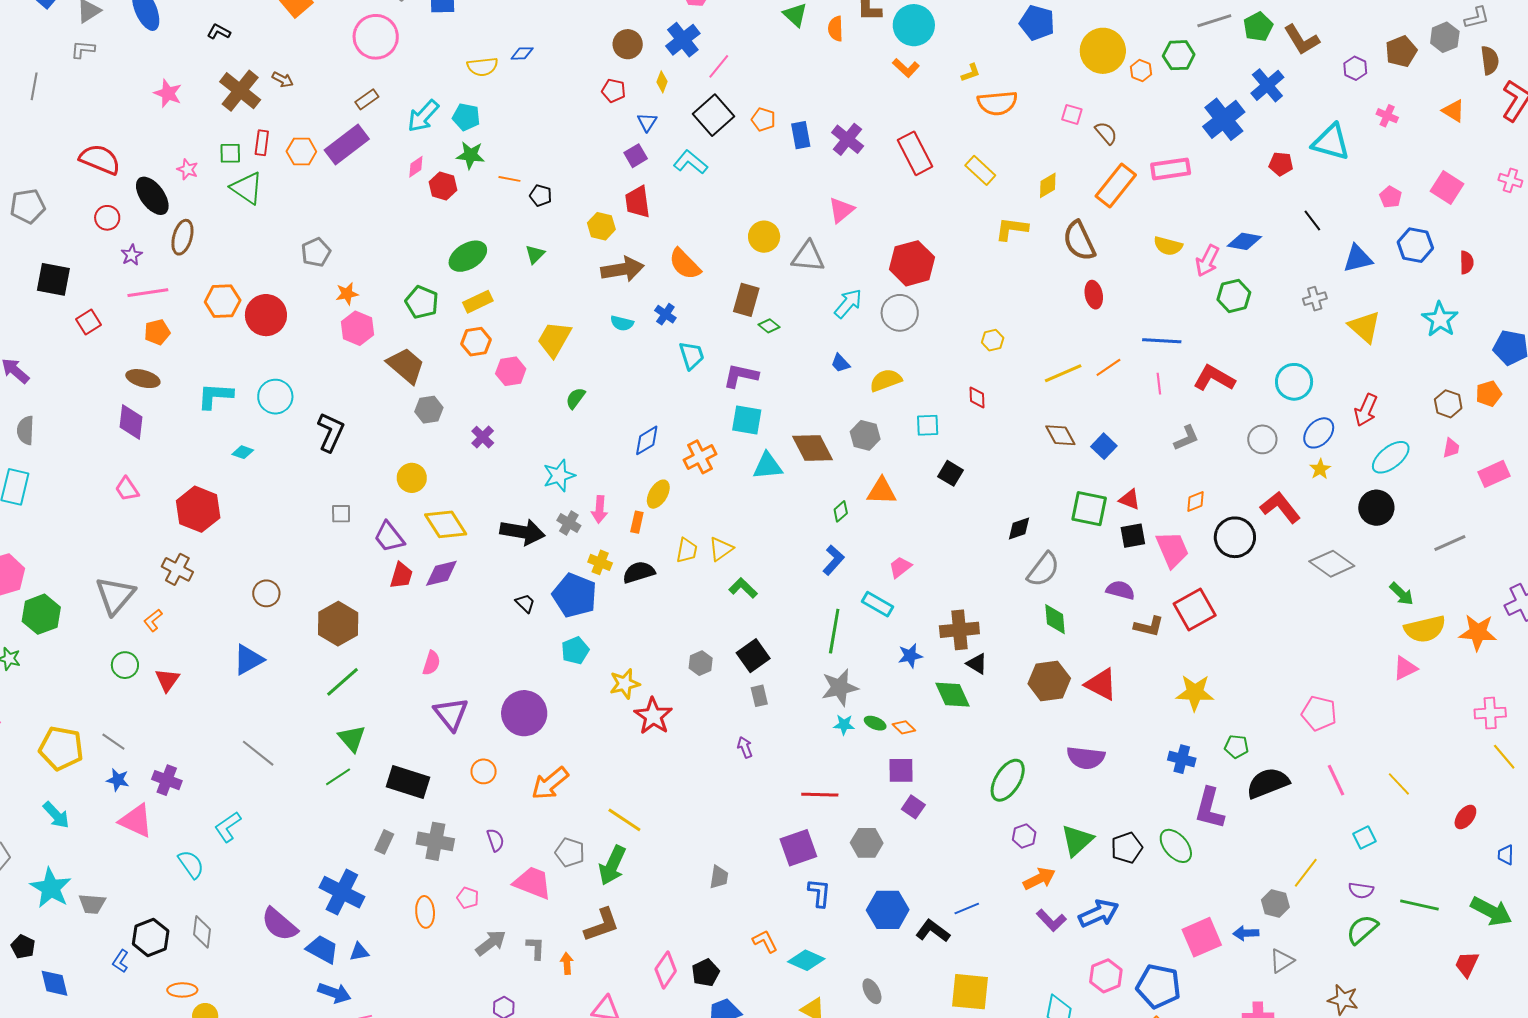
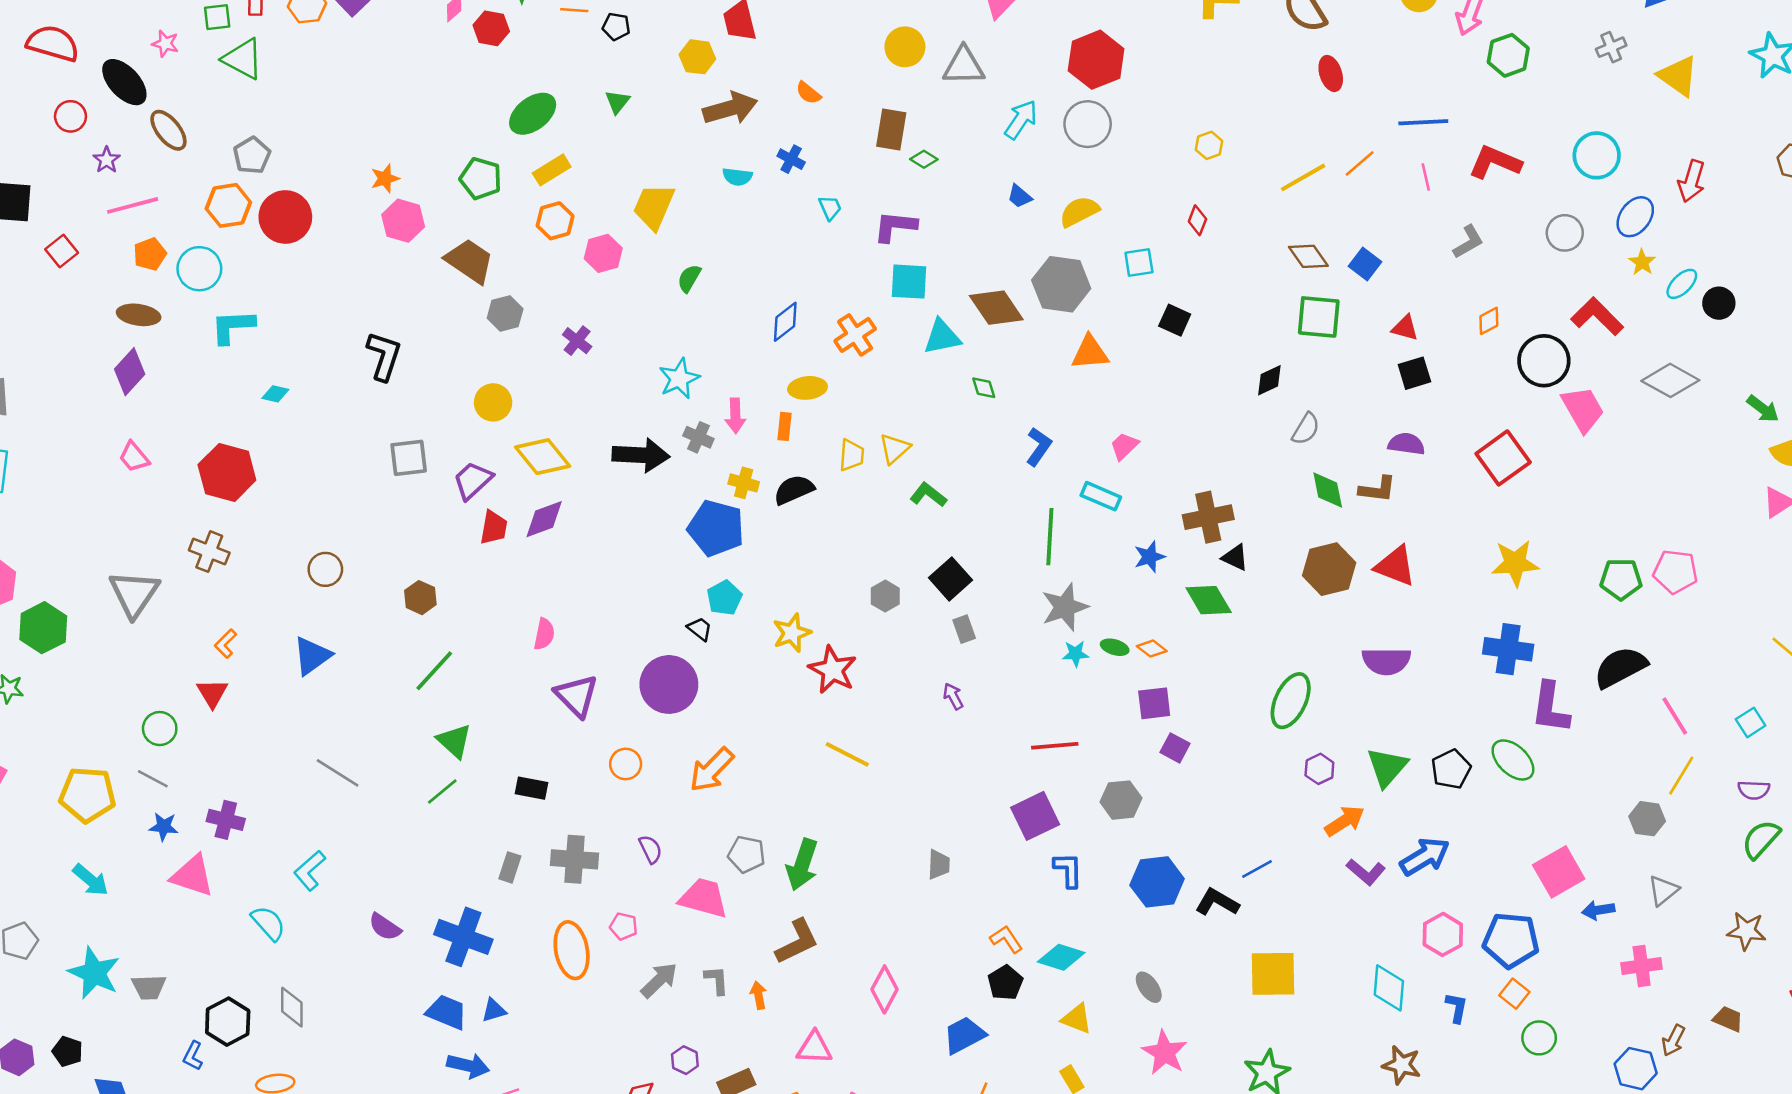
brown ellipse: (182, 237) -> (168, 130), turned -48
gray pentagon: (316, 252) -> (252, 155), moved
orange semicircle: (685, 264) -> (808, 93), size x0.6
cyan trapezoid: (692, 355) -> (830, 208), size x0.7
cyan circle: (275, 397) -> (199, 269), moved
red diamond: (977, 397) -> (1197, 220), turned 30
purple diamond: (131, 422) -> (130, 372), turned 42
gray hexagon: (865, 435) -> (1061, 284), size x1.5
cyan ellipse: (1391, 457) -> (1682, 284), moved, size x0.7
yellow ellipse: (658, 494) -> (808, 388), turned 60
black circle: (1376, 508) -> (1719, 303), size x0.7
green square: (1089, 509) -> (1319, 317), moved
green diamond: (841, 511) -> (984, 388), moved, turned -60
gray square: (341, 514) -> (409, 458), size x1.5
purple trapezoid: (389, 537) -> (473, 480), turned 92
pink trapezoid: (1172, 549) -> (1583, 409), moved
gray semicircle: (1043, 570) -> (1306, 429), size x0.7
black trapezoid: (525, 603) -> (700, 629), moved
orange L-shape: (153, 620) -> (226, 644), moved
brown hexagon: (338, 624) -> (420, 598), size x0.6
brown L-shape: (1149, 626) -> (1377, 489), moved
green circle: (125, 665) -> (160, 729), moved
green pentagon: (1236, 747) -> (1621, 579), moved, size x1.4
blue cross: (1182, 759) -> (1508, 649), size x1.4
pink line: (1336, 780) -> (1675, 716), moved
black rectangle: (408, 782) -> (531, 788), size x0.6
yellow line: (624, 820) -> (847, 754), moved
orange ellipse: (425, 912) -> (572, 950), size x1.4
purple semicircle: (279, 924) -> (385, 927), moved, size x0.7
blue arrow: (1246, 933) -> (1598, 910), moved
black pentagon: (706, 973) -> (1005, 983), moved

